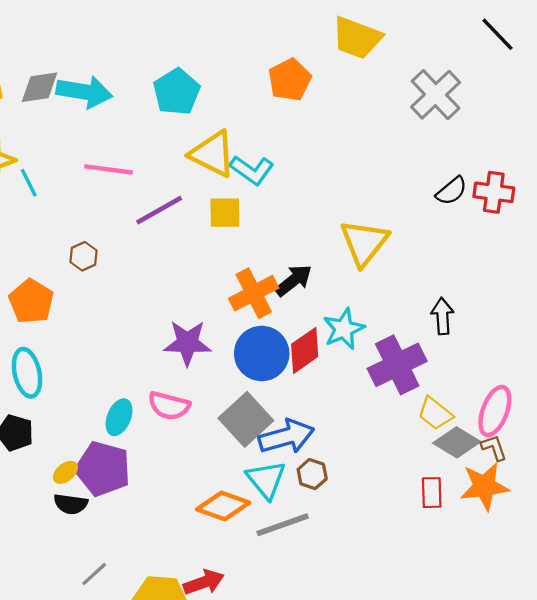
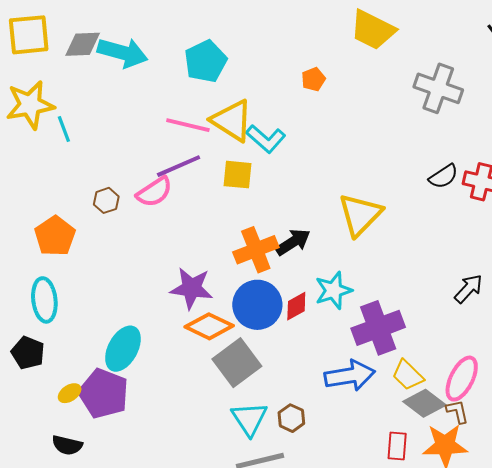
orange pentagon: (290, 80) -> (313, 79), moved, size x0.6
gray cross: (436, 95) -> (438, 88), turned -33
pink line: (108, 169) -> (188, 125), moved
black arrow: (442, 316) -> (469, 289), moved, turned 40
red diamond: (305, 350) -> (296, 306), size x0.7
pink semicircle: (169, 406) -> (154, 192), moved, turned -54
cyan ellipse: (119, 417) -> (123, 349), size x1.4
blue arrow: (286, 437) -> (350, 376), moved
black semicircle: (71, 504) -> (67, 445), moved
orange diamond: (223, 506) -> (209, 326), moved

